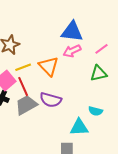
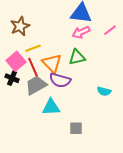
orange triangle: (49, 66) -> (52, 63), moved
green triangle: (98, 73) -> (77, 57), moved
cyan triangle: (79, 127) -> (51, 107), moved

